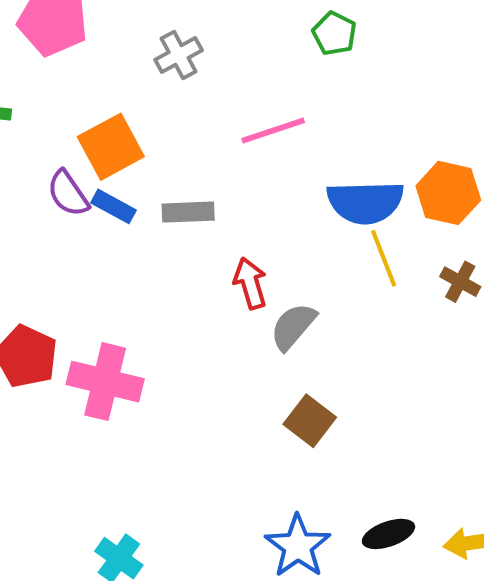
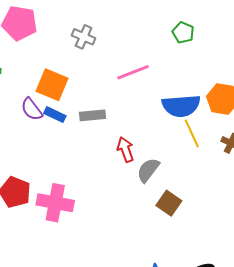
green pentagon: (334, 34) -> (183, 33), moved
gray cross: (179, 55) -> (84, 37), turned -35
orange square: (111, 147) -> (52, 85), turned -36
brown square: (310, 421) -> (169, 203), moved

